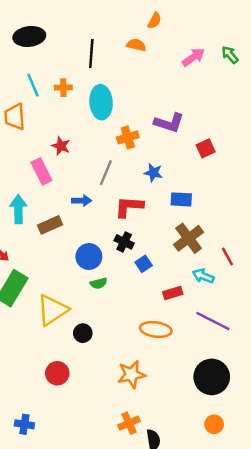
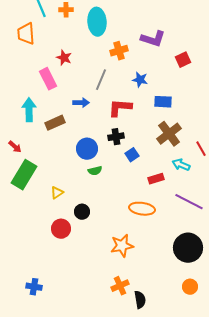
black cross: (124, 242) -> (116, 137), turned -35
yellow triangle: (52, 310) -> (57, 193), size x0.5
red circle: (57, 373) -> (61, 229), moved

